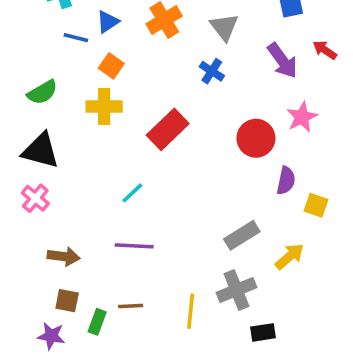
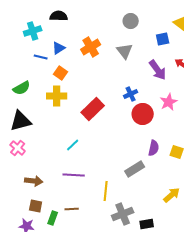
blue cross: (212, 71) -> (131, 94), moved, turned 32
black triangle: (41, 151) -> (21, 121), turned -30
purple semicircle: (286, 181) -> (154, 148), moved
yellow arrow: (289, 256) -> (172, 195), moved
gray cross: (237, 290) -> (123, 214), moved
yellow line: (191, 311) -> (106, 191), moved

